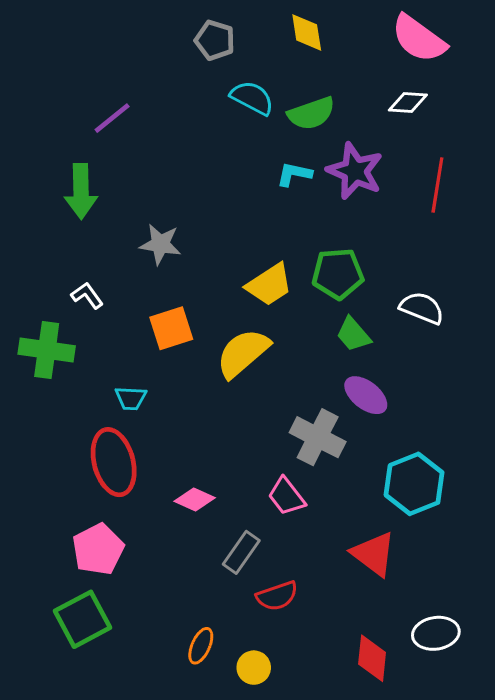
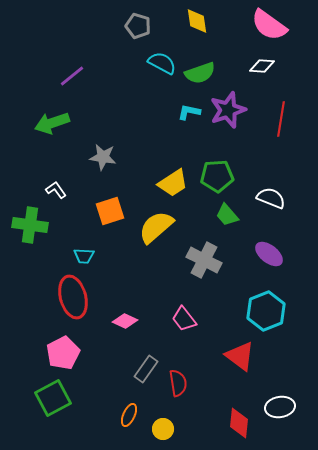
purple star: (355, 171) -> (228, 110), turned 30
green arrow: (81, 191) -> (52, 123), turned 72
purple ellipse: (366, 395) -> (269, 254), moved
gray cross: (318, 437) -> (204, 260), moved
gray rectangle: (241, 552) -> (146, 369), moved
red semicircle: (277, 596) -> (178, 383), turned -80

